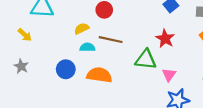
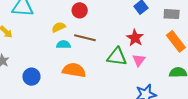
blue circle: (66, 69) -> (31, 77), moved
pink triangle: (169, 75) -> (139, 60), moved

